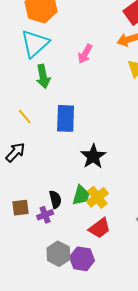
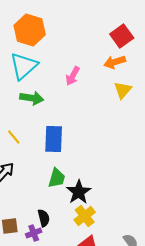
green arrow: (43, 76) -> (32, 98), turned -70
black star: (93, 156) -> (79, 192), moved
green trapezoid: (81, 195) -> (57, 178), moved

